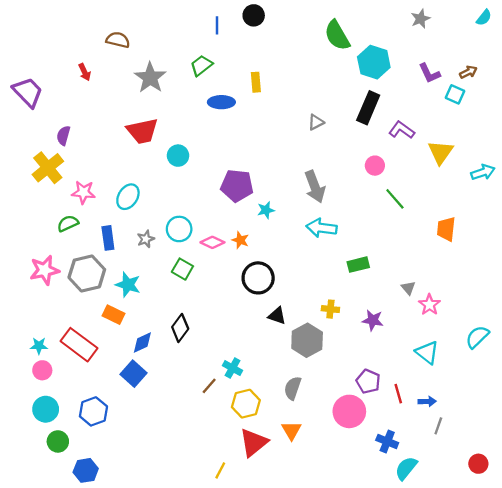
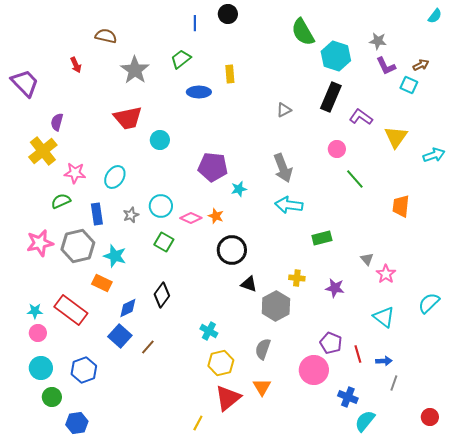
gray star: (421, 19) -> (378, 41), moved, turned 30
brown line: (209, 386) -> (148, 347), moved

